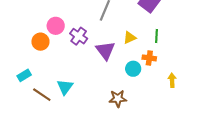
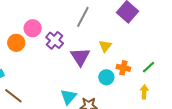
green line: (157, 36) -> (149, 67), moved, turned 40
yellow triangle: (130, 38) -> (105, 46), turned -32
cyan triangle: (65, 87) -> (68, 97), moved

